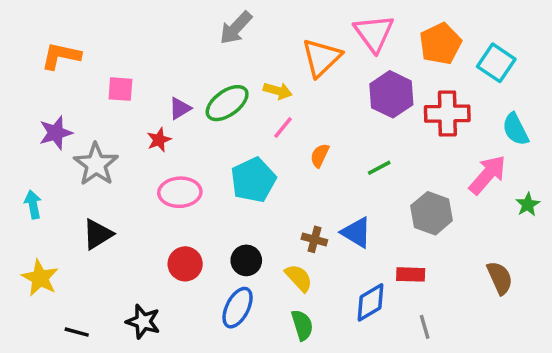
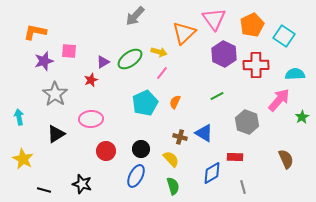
cyan semicircle: (516, 129) -> (295, 74), turned 114
purple star: (56, 133) -> (44, 61), moved
orange semicircle: (320, 156) -> (175, 102), moved
pink ellipse: (180, 192) -> (91, 119), moved

